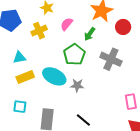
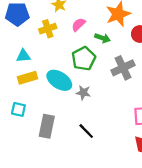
green arrow: (90, 34) -> (102, 38), turned -112
gray cross: (111, 59) -> (123, 68), turned 35

